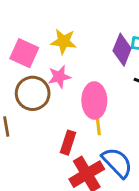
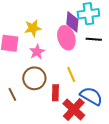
brown circle: (33, 93) -> (34, 78), moved
pink ellipse: (94, 100) -> (66, 38), moved

